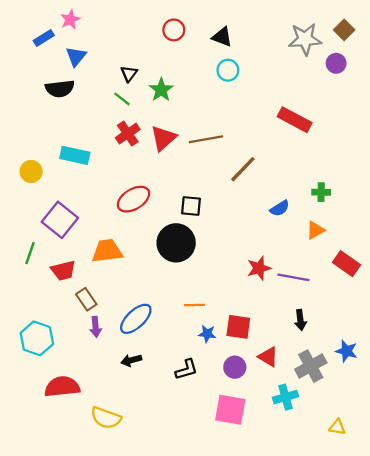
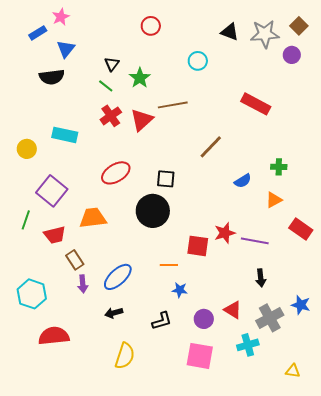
black triangle: (222, 37) -> (230, 32), moved
brown line: (206, 139) -> (173, 105), moved
red square: (238, 327) -> (198, 246), moved
yellow semicircle: (106, 418) -> (125, 356), moved, turned -92

